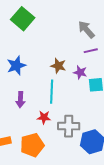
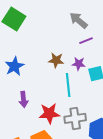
cyan line: (52, 92) -> (68, 85), moved
red star: (44, 117) -> (49, 113), size x1.5

